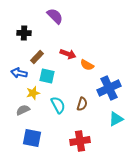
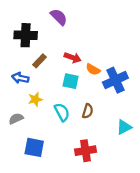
black cross: (24, 33) -> (26, 35), size x1.5
cyan square: (47, 76) -> (71, 81), moved
blue cross: (109, 88) -> (115, 80), moved
gray semicircle: (23, 110) -> (16, 119), moved

